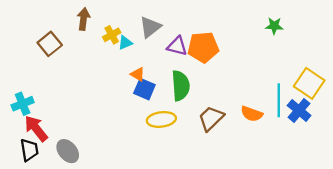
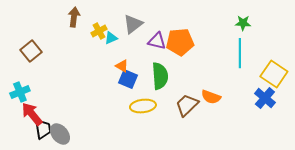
brown square: (50, 44) -> (31, 51), moved
cyan line: (279, 100) -> (240, 53), moved
orange semicircle: (252, 114) -> (211, 97), moved
black trapezoid: (29, 150) -> (43, 129), moved

